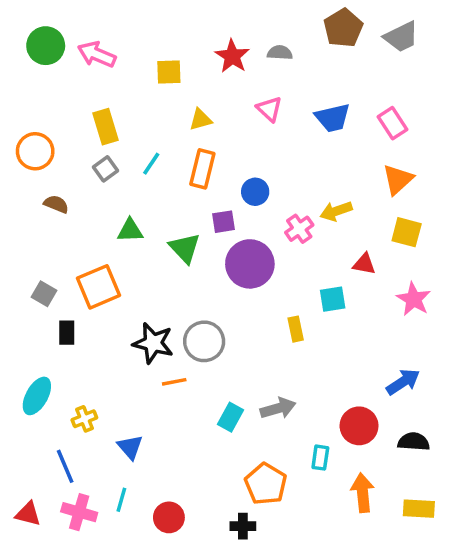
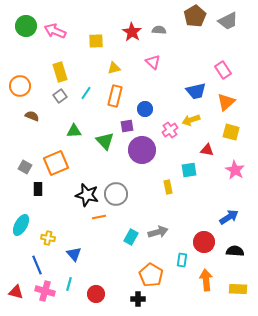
blue trapezoid: (333, 118) -> (196, 91), moved
yellow cross: (84, 419) -> (48, 238), turned 32

